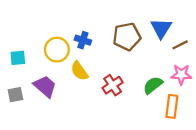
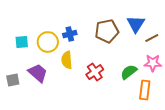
blue cross: (83, 40) -> (70, 34), turned -32
cyan square: (18, 58) -> (22, 42), moved
yellow semicircle: (79, 71) -> (67, 60), turned 30

